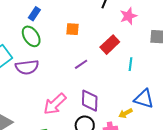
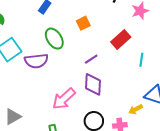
orange square: (73, 29) -> (83, 23), turned -32
green ellipse: (31, 36) -> (54, 39), moved
purple diamond: (90, 101) -> (93, 84), moved

